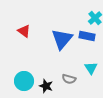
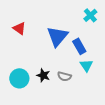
blue rectangle: (87, 36) -> (79, 46), moved, turned 49
black star: (46, 86) -> (43, 75), moved

